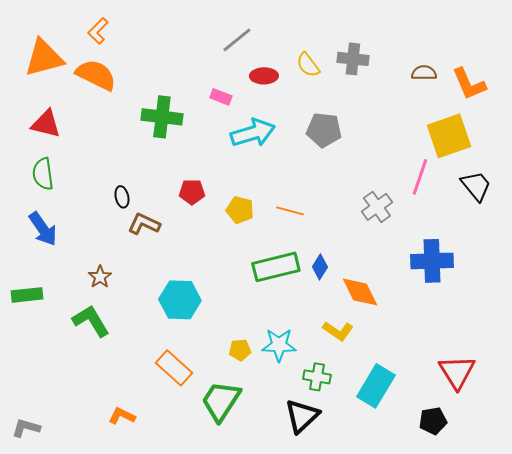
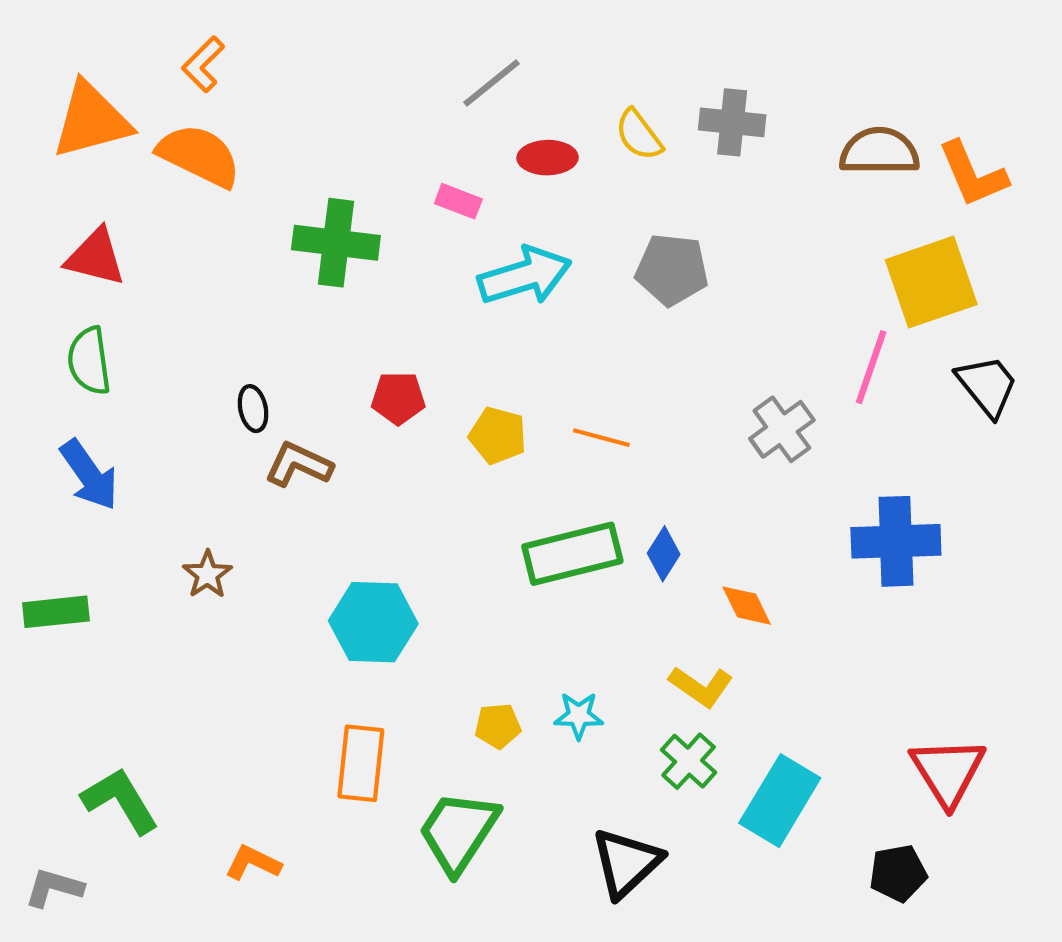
brown semicircle: (424, 73) -> (879, 151), size x1.5
orange diamond: (360, 292) -> (747, 606), size x0.7
green L-shape: (91, 321) -> (120, 801), moved
cyan star: (279, 345) -> (579, 716), size x0.7
orange rectangle: (174, 368) -> (361, 763), turned 54
green cross: (317, 377) -> (689, 761), moved, turned 32

